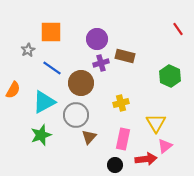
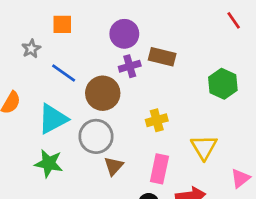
orange square: (51, 32) -> (62, 24), size x0.7
green star: (41, 135) -> (49, 163), turned 30
pink triangle: (165, 146) -> (240, 178), moved

